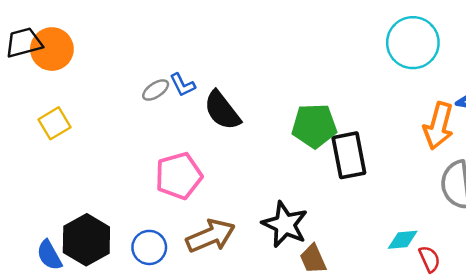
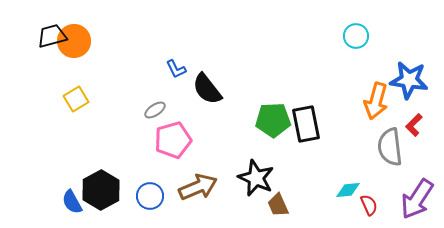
cyan circle: (413, 43) -> (356, 36), size x0.6
gray ellipse: (156, 90) -> (155, 110), moved
green pentagon: (314, 126) -> (273, 120), moved

